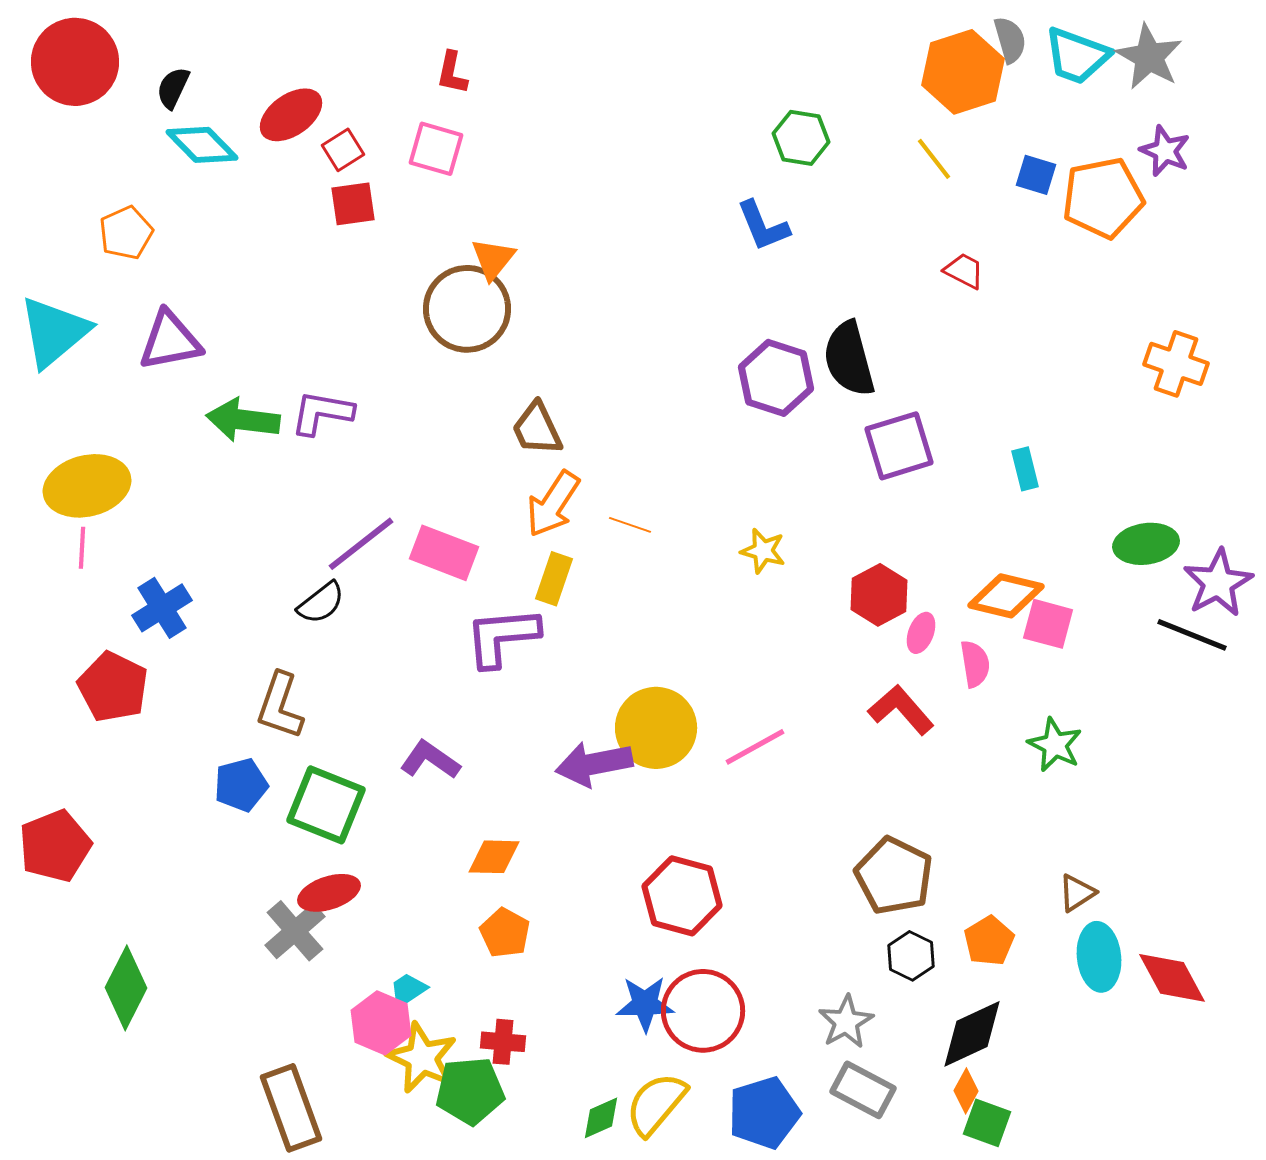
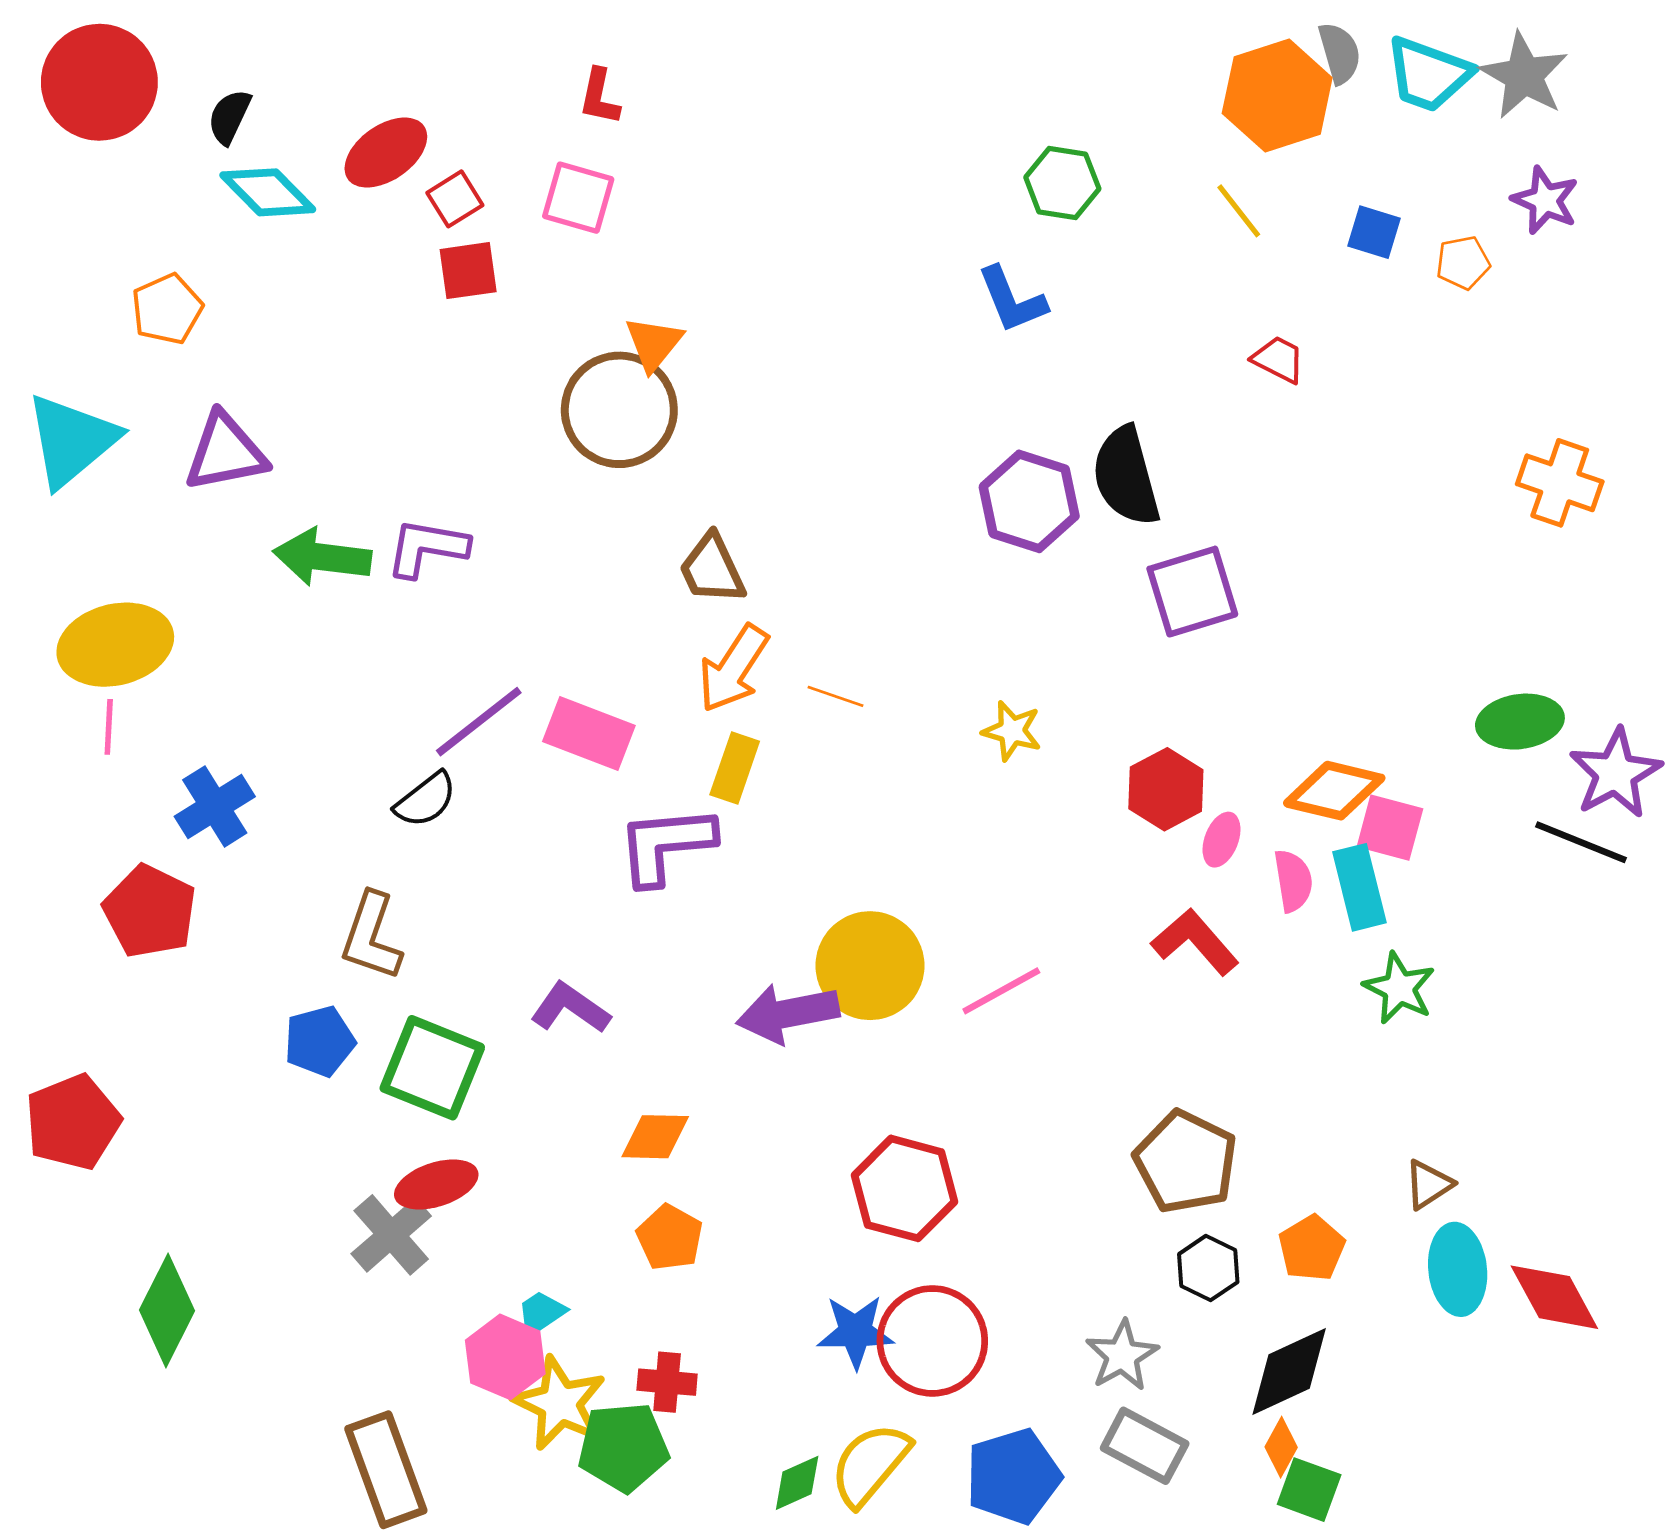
orange pentagon: (1103, 198) -> (1463, 263), size x0.5
cyan rectangle: (1025, 469) -> (1359, 887), moved, size x1.5

